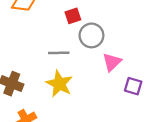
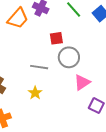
yellow star: (59, 84) -> (35, 93), size x0.6

